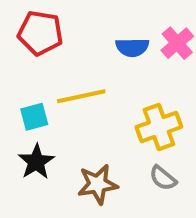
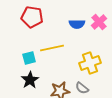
gray semicircle: (163, 178) -> (82, 88), moved

